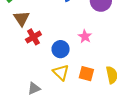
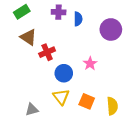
brown triangle: (22, 18) -> (28, 37), turned -30
red cross: (33, 37) -> (47, 52), moved

